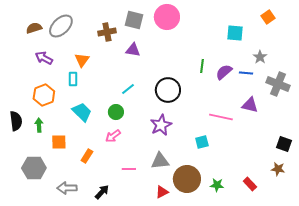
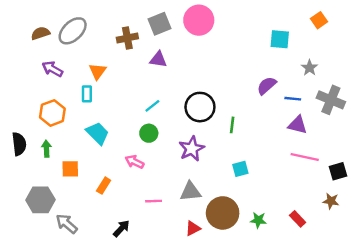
gray square: (134, 20) -> (160, 24), turned -36
green line: (202, 66) -> (232, 125), moved
blue line: (246, 73) -> (293, 99), moved
green circle: (116, 112) -> (149, 133), moved
pink line: (221, 117) -> (305, 157), moved
pink arrow: (113, 136) -> (135, 162), turned 63
black square: (284, 144) -> (338, 171), turned -35
gray arrow: (67, 188) -> (67, 224), moved, turned 42

